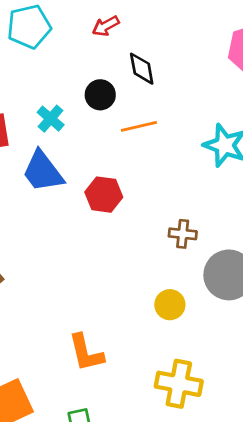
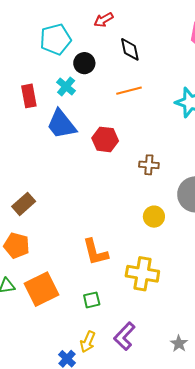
cyan pentagon: (29, 27) -> (55, 39), moved
black circle: (100, 95) -> (84, 63), moved
brown cross: (183, 234) -> (149, 165), moved
yellow cross: (179, 384) -> (142, 274), moved

